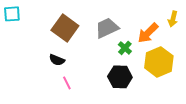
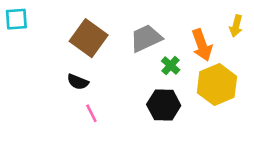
orange arrow: (148, 33) -> (202, 45), turned -65

